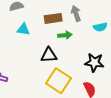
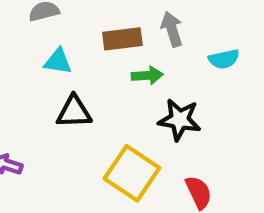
black triangle: (49, 55) -> (74, 112), moved
black star: (94, 62) -> (180, 120), moved

